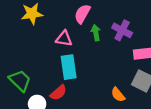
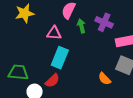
cyan rectangle: (69, 67) -> (60, 58), turned 35
green trapezoid: (20, 81) -> (18, 72), turned -35

